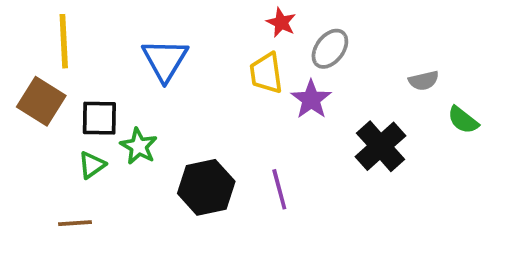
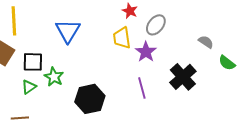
gray semicircle: (424, 81) -> (206, 42), turned -133
purple line: (279, 189) -> (142, 88), moved

